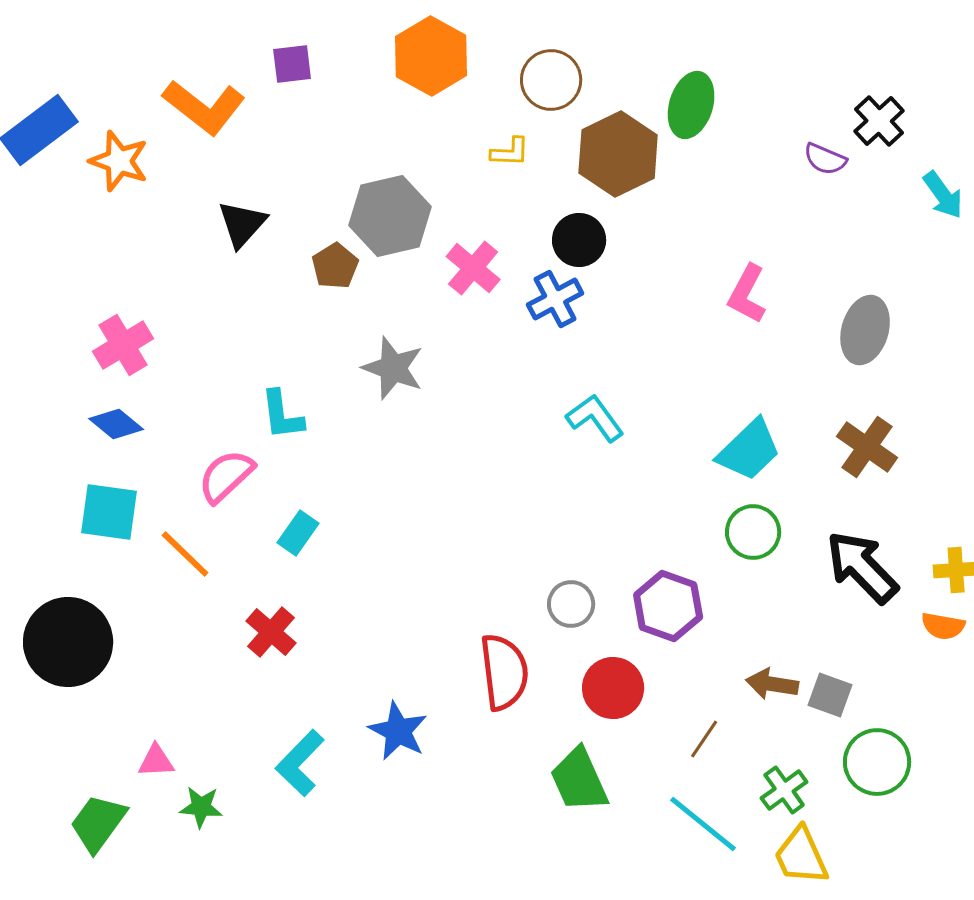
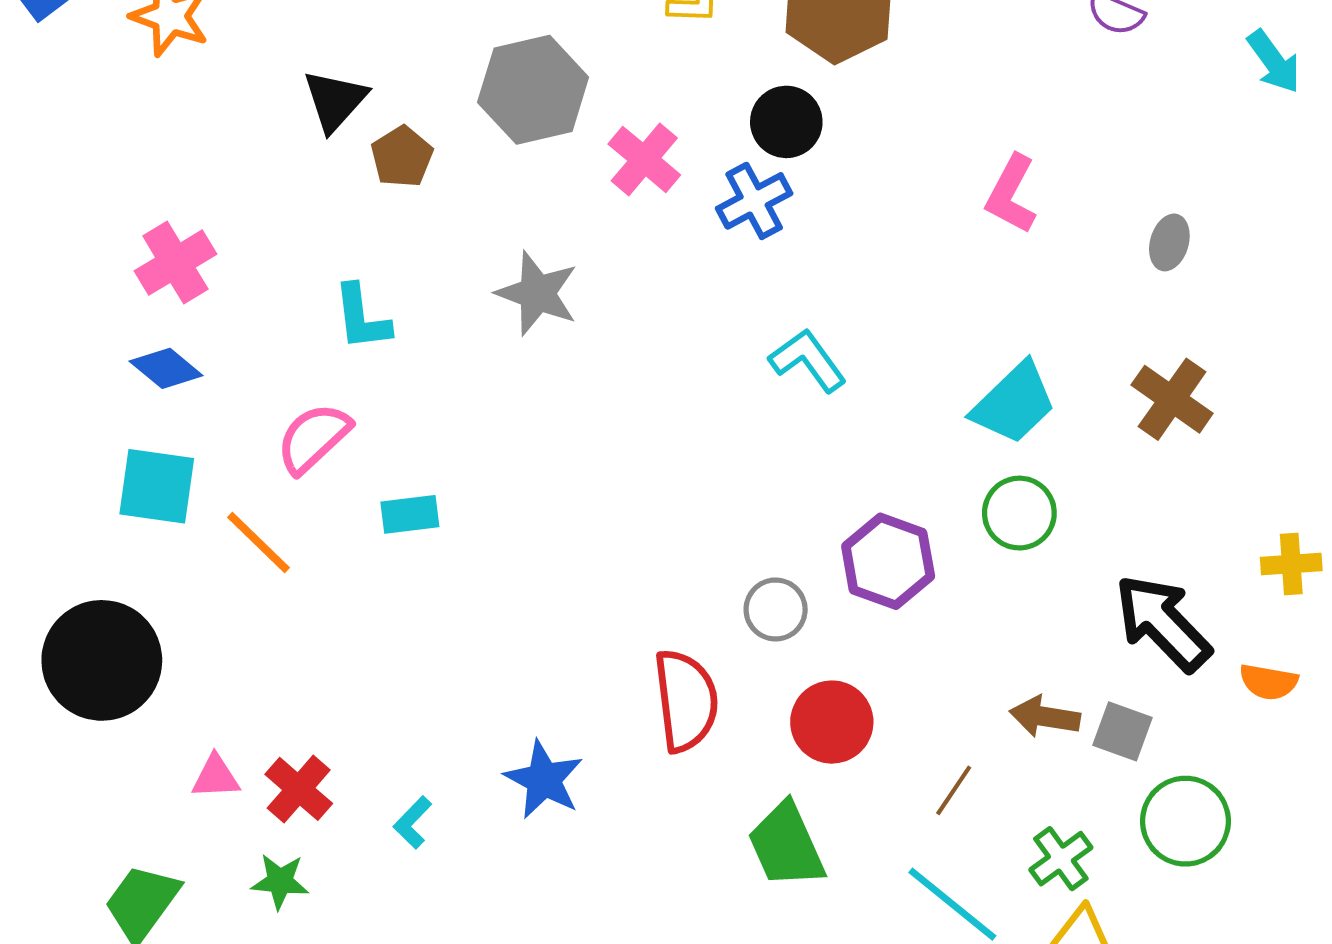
brown pentagon: (335, 266) -> (402, 157), moved
gray ellipse: (865, 330) -> (1169, 242), size x0.6
cyan L-shape: (282, 415) -> (362, 317), moved
cyan rectangle: (298, 533) -> (410, 514), turned 48
black arrow: (862, 567) -> (1163, 623), moved
purple hexagon: (668, 606) -> (888, 561), moved
orange semicircle: (943, 626) -> (1269, 682), moved
red cross: (271, 632) -> (299, 789), moved
pink triangle: (156, 761) -> (216, 777), moved
cyan L-shape: (300, 763) -> (413, 822), size x0.6

